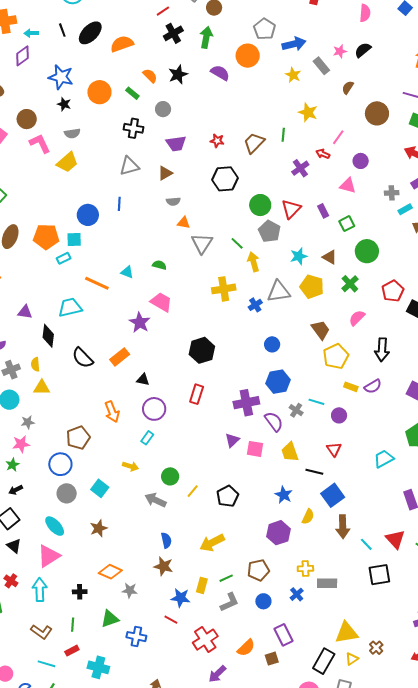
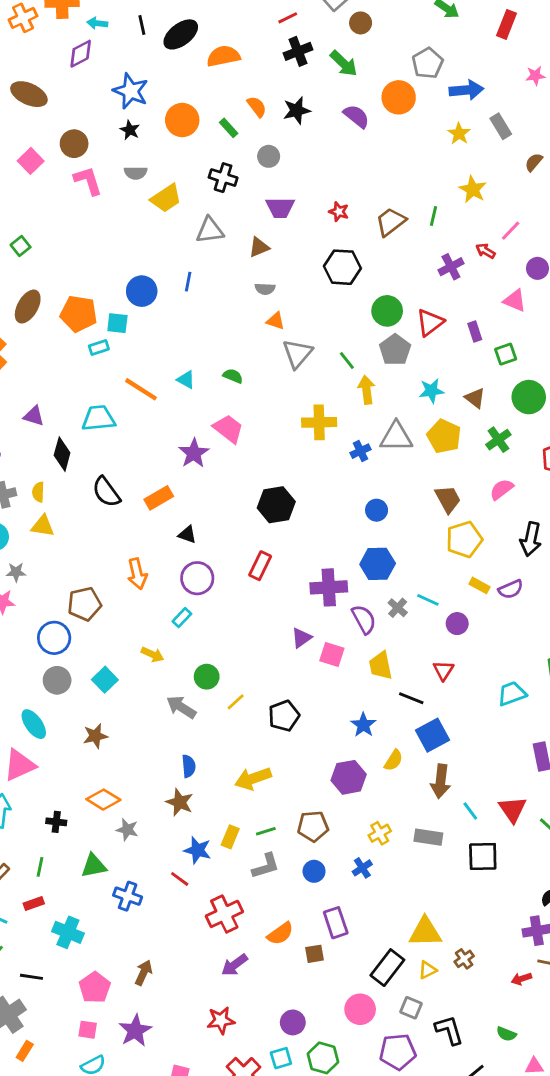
green arrow: (206, 37) -> (344, 63), turned 115
pink star: (340, 51) -> (535, 76), moved
yellow trapezoid: (67, 162) -> (166, 198), moved
yellow cross: (305, 569) -> (380, 833), turned -35
gray rectangle: (327, 583) -> (428, 837), moved

